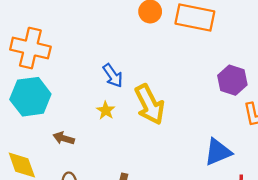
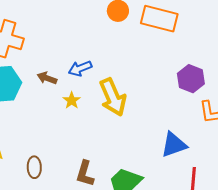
blue arrow: (113, 76) -> (80, 68), turned 100
brown arrow: (64, 138) -> (47, 78), moved

